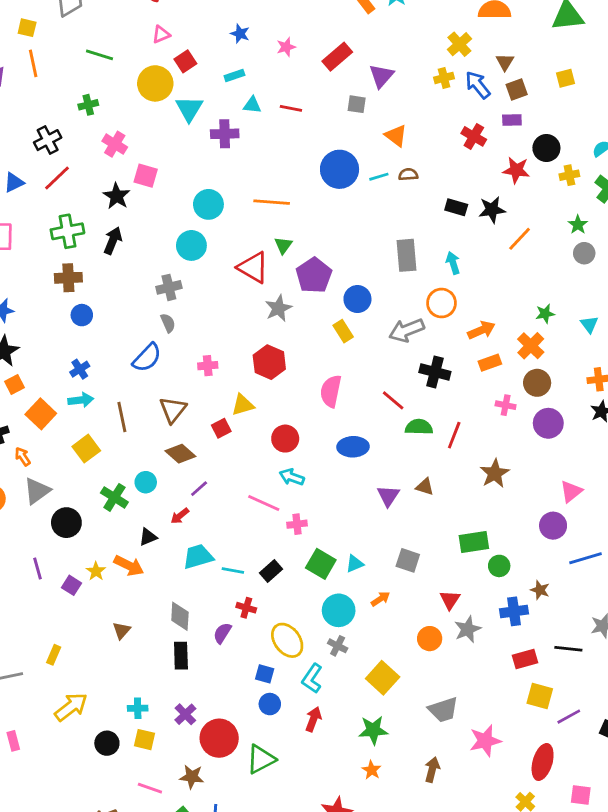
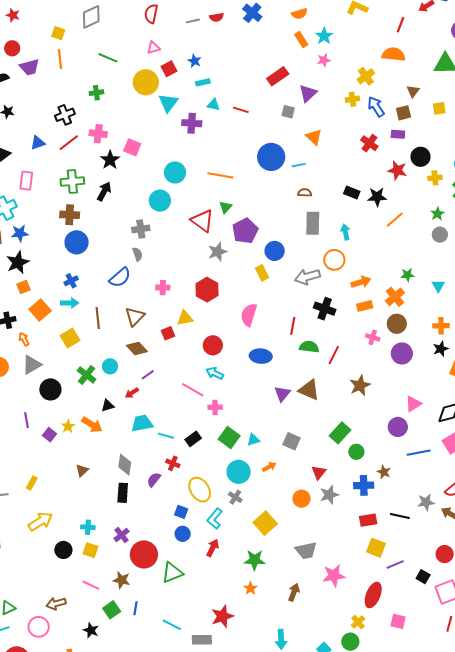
blue star: (240, 34) -> (194, 61), moved
pink star: (286, 47) -> (324, 60), moved
brown triangle: (505, 62) -> (413, 91), moved
pink cross: (115, 144) -> (98, 134), moved, turned -30
brown semicircle: (408, 174) -> (305, 193), moved
blue circle: (82, 315) -> (77, 242), size x1.5
red line: (393, 400) -> (293, 326), turned 54
brown triangle: (425, 487) -> (309, 390), size x1.6
green rectangle: (474, 542) -> (340, 433), turned -45

